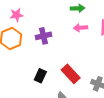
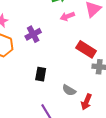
red rectangle: (71, 74) -> (86, 49), moved

